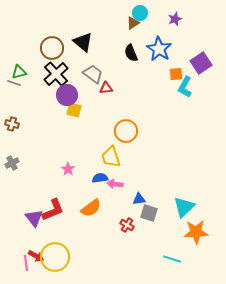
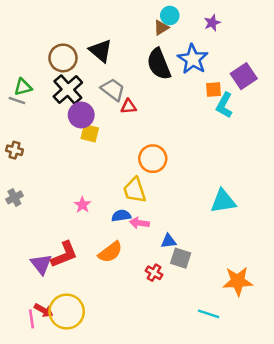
black semicircle: (131, 53) -> (159, 64), size x1.5
cyan triangle: (184, 207) -> (223, 201), moved, turned 35

